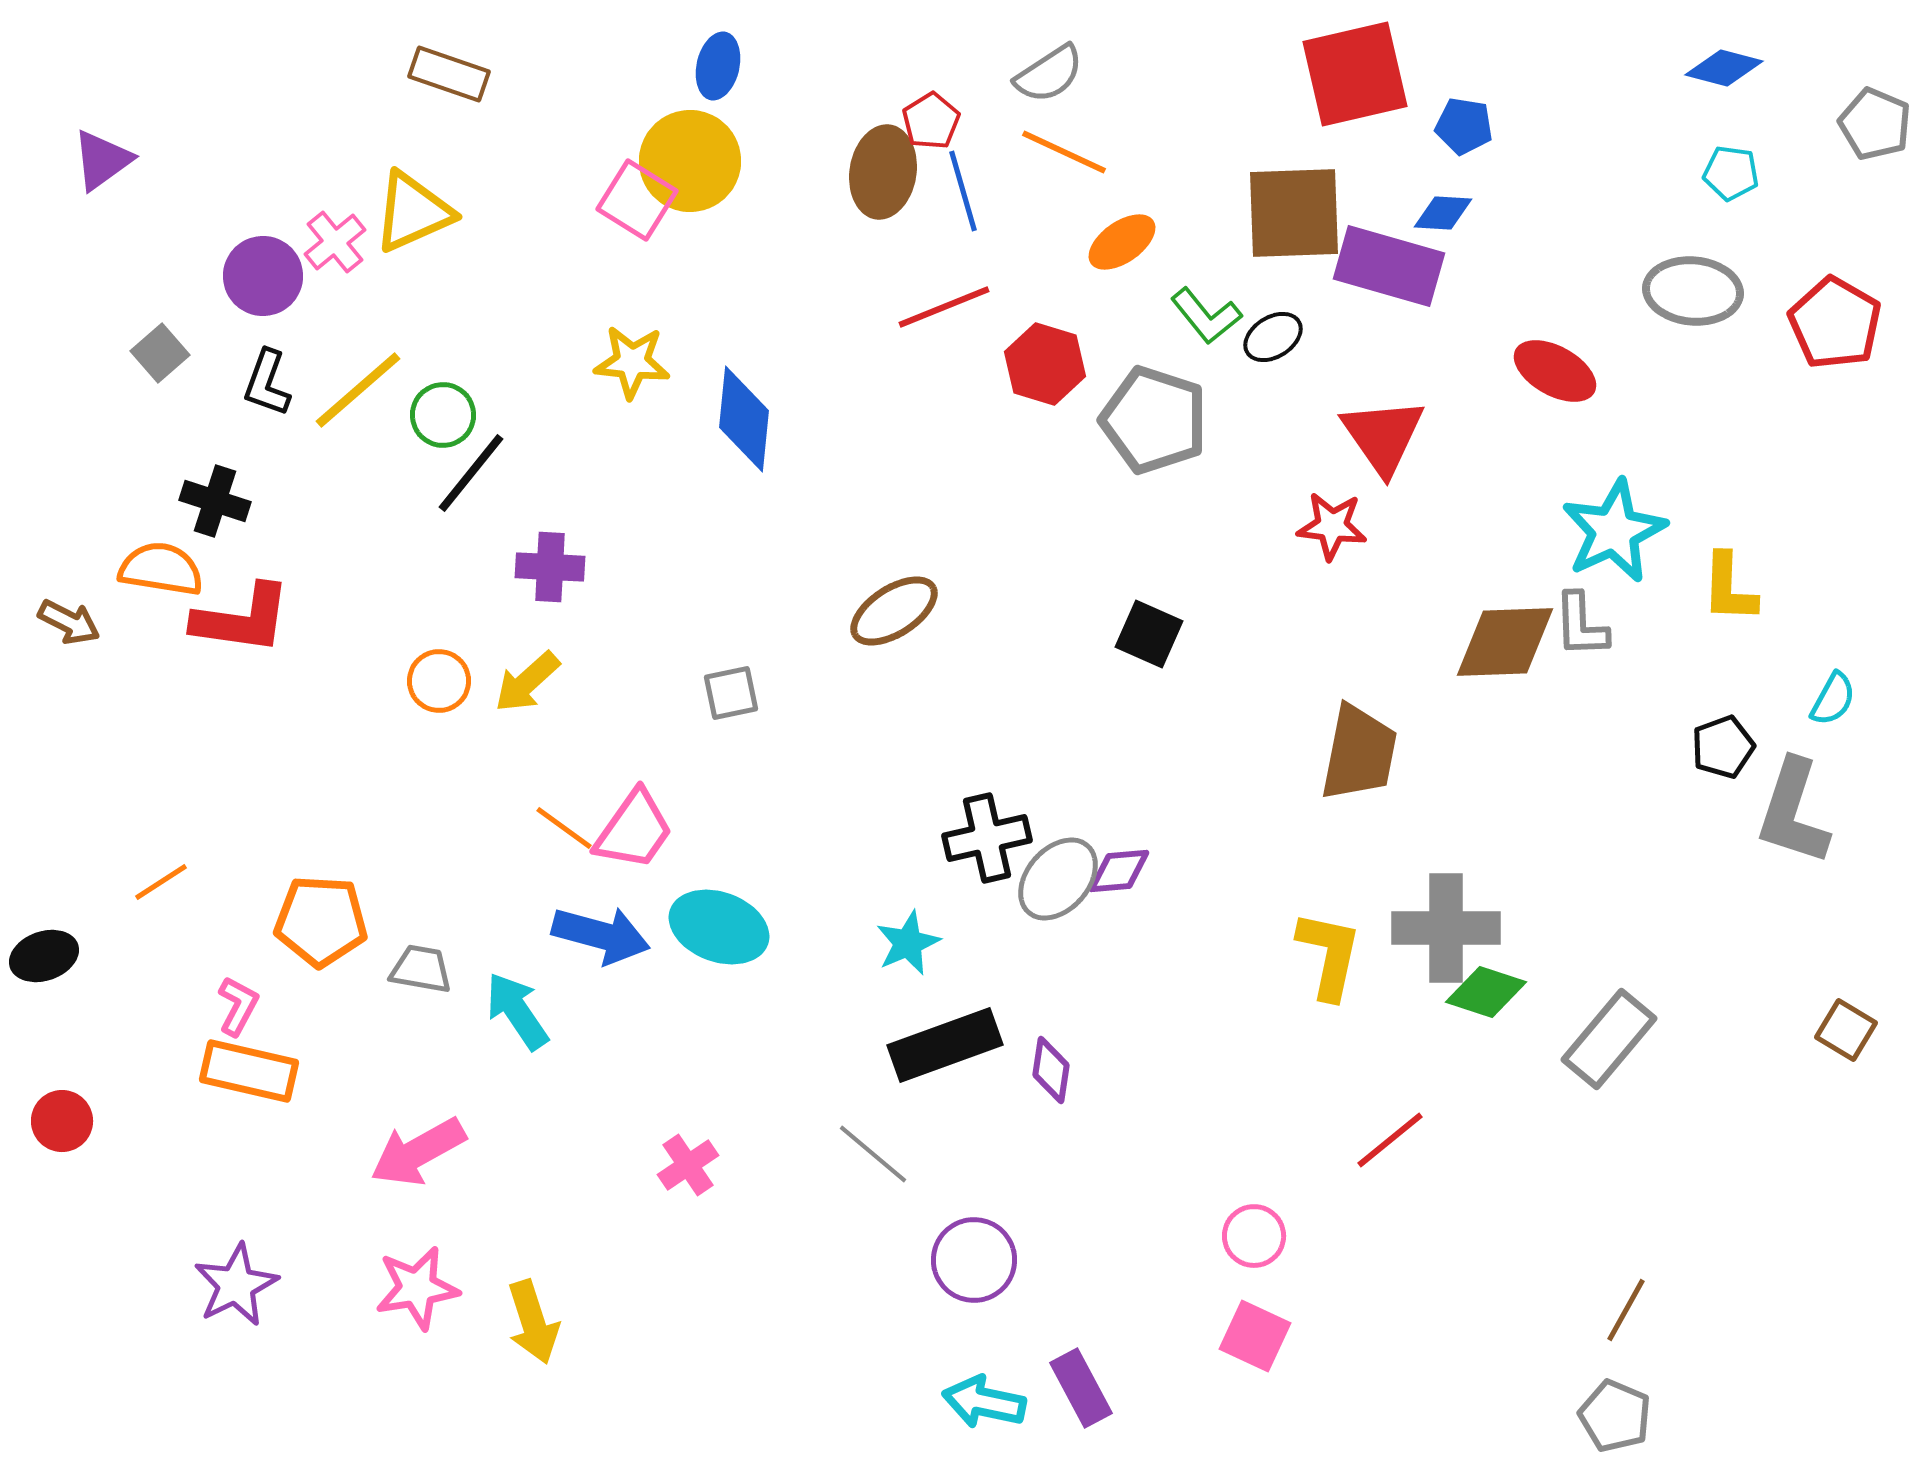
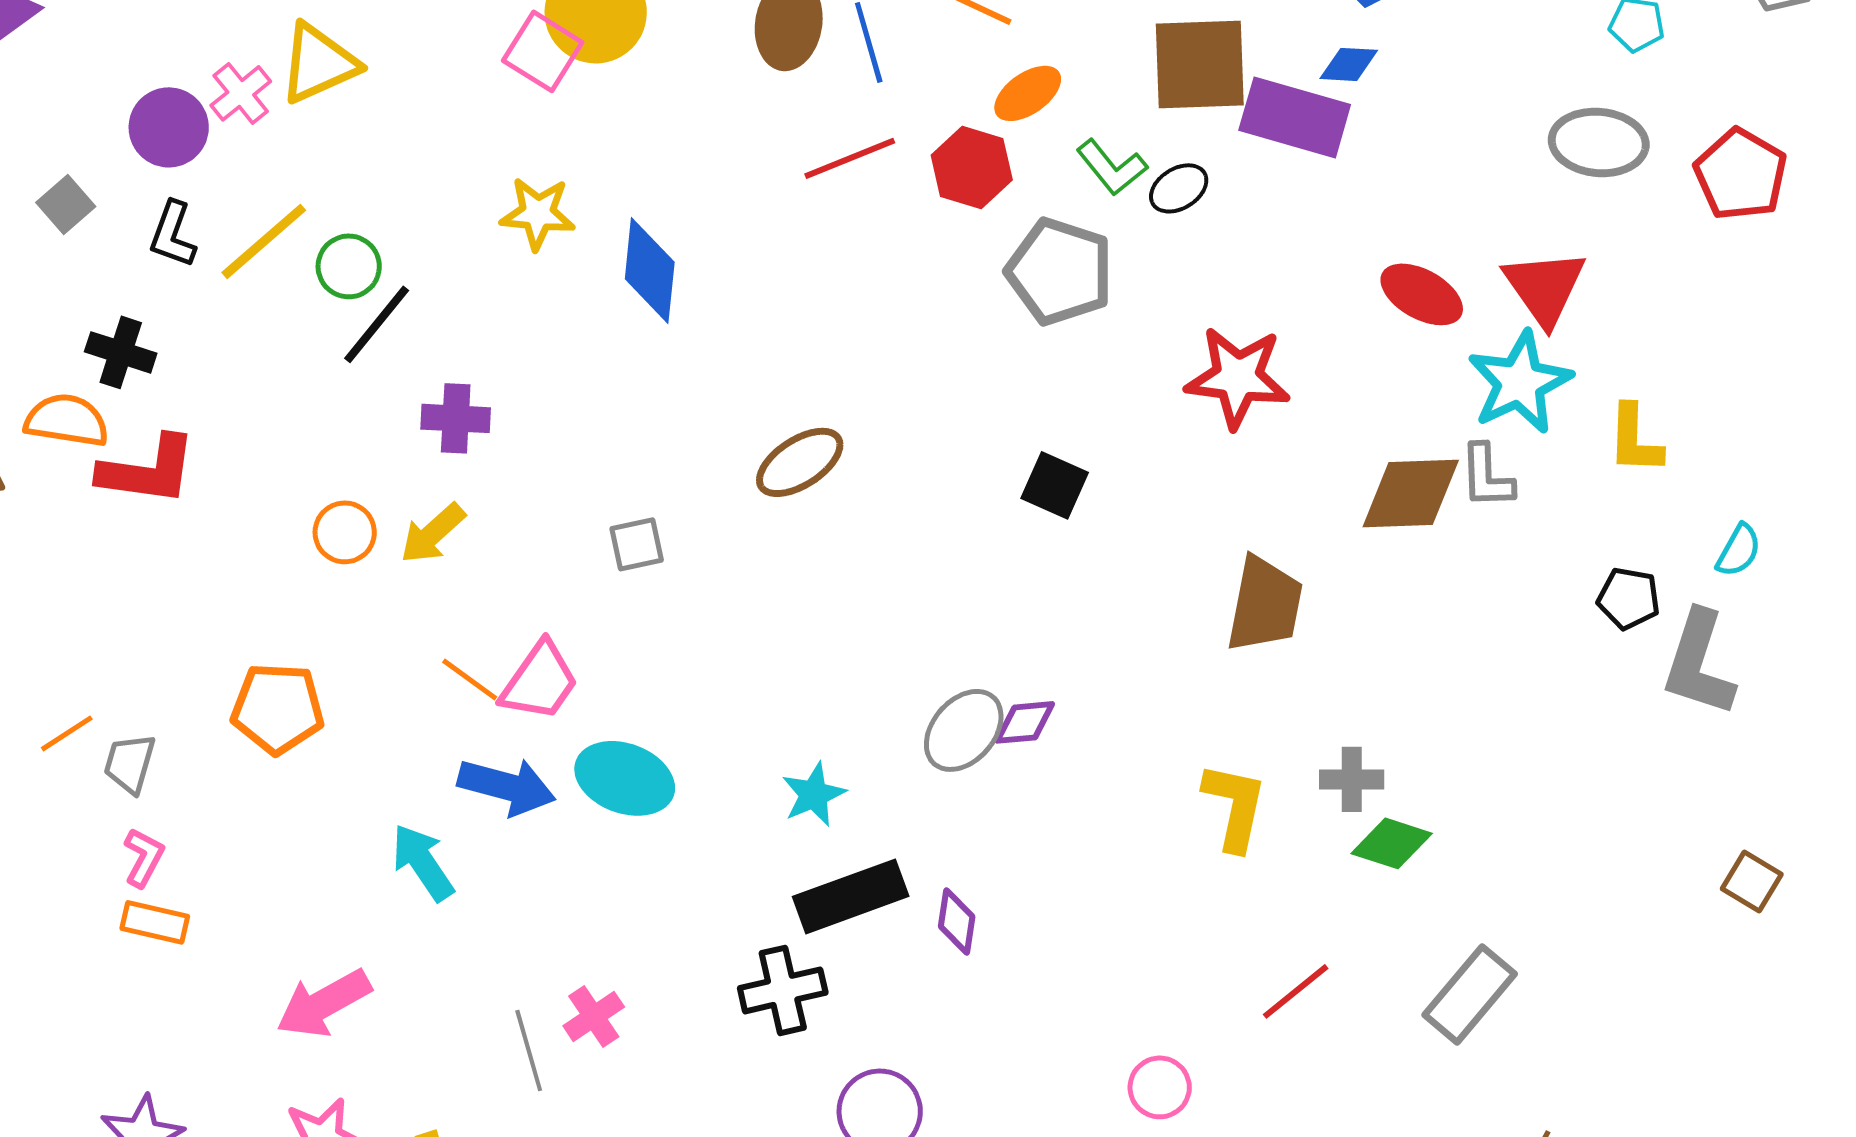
red hexagon: (1045, 364) -> (972, 167), moved
red ellipse: (1555, 371) -> (1422, 294), moved
red triangle: (1383, 436) -> (1545, 287), moved
red star: (1332, 526) -> (1238, 377), size x1.5
black pentagon: (1723, 747) -> (1629, 598), turned 30
black cross: (987, 838) -> (783, 990), moved
orange pentagon: (321, 921) -> (278, 708), moved
gray cross: (1446, 928) -> (1352, 779), size x0.6
gray trapezoid: (421, 969) -> (130, 763), moved, turned -84
gray rectangle: (1609, 1039) -> (1470, 994), moved
orange rectangle: (249, 1071) -> (155, 922), size x0.7
gray line: (873, 1154) -> (529, 1050), moved, turned 34

